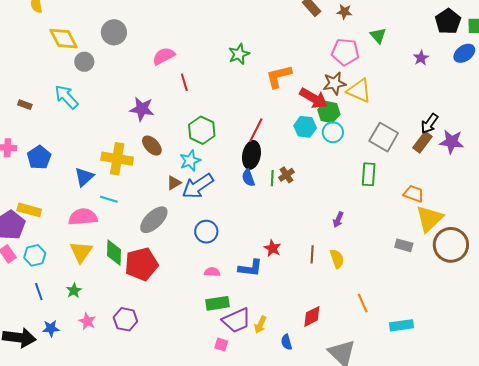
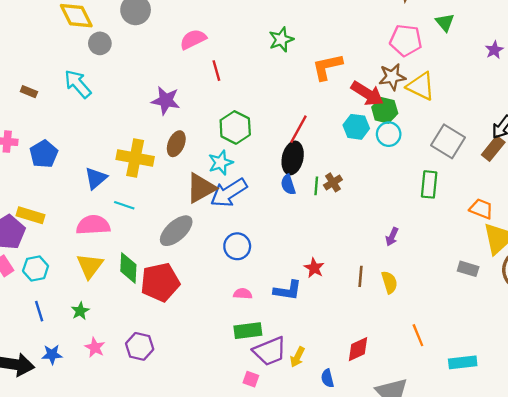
brown ellipse: (152, 146) -> (176, 144), turned 65
brown triangle: (174, 183) -> (201, 188), size x1.8

